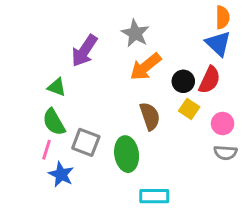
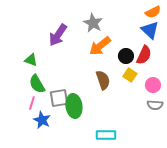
orange semicircle: (223, 17) -> (153, 12), turned 63
green triangle: (57, 87) -> (31, 60), moved
gray square: (86, 142) -> (59, 98), turned -30
green ellipse: (127, 154) -> (74, 106), moved

